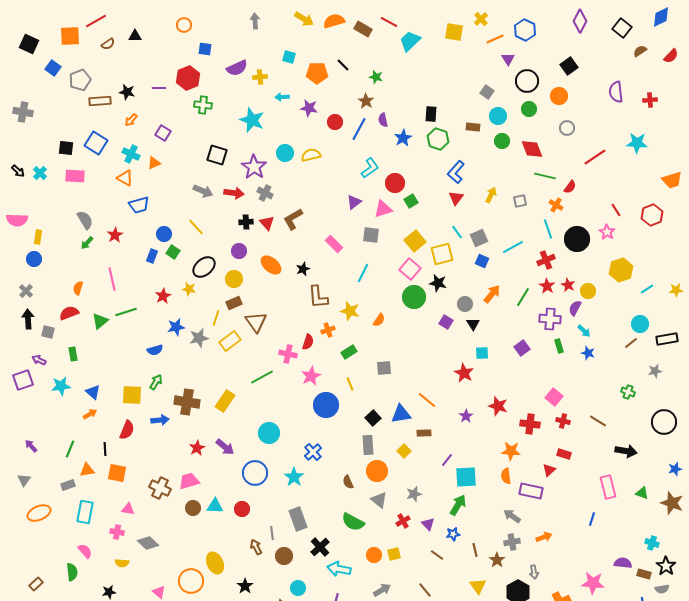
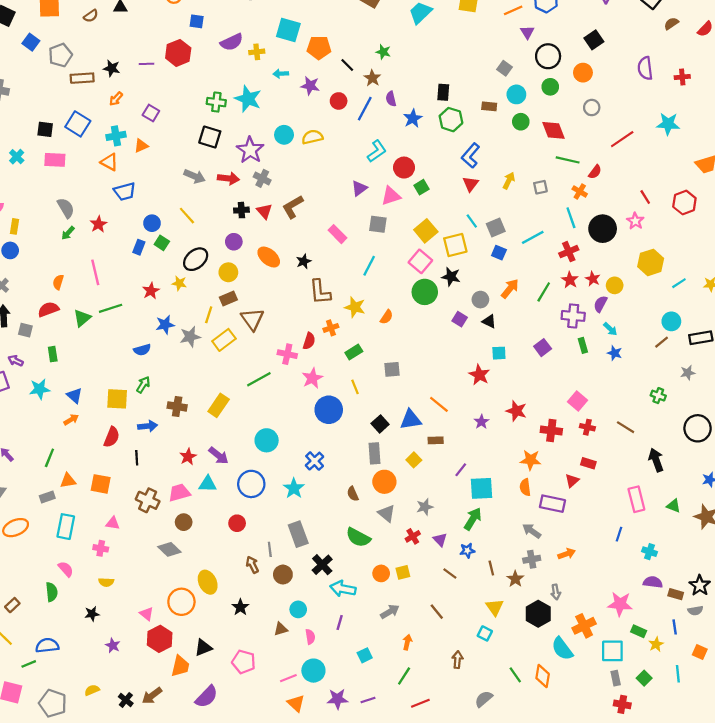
cyan square: (289, 57) -> (288, 30), size x1.6
black line: (343, 65) -> (347, 65), moved
green cross: (203, 105) -> (216, 102), moved
cyan cross: (131, 154) -> (116, 136), turned -36
black triangle: (473, 324) -> (489, 321), turned -32
brown cross: (187, 402) -> (177, 406), size x0.7
black line: (105, 449) -> (137, 458), moved
black arrow: (626, 451) -> (656, 460), turned -120
cyan triangle: (215, 506) -> (208, 484), moved
gray diamond: (148, 543) -> (169, 549), moved
cyan cross: (652, 543) -> (650, 552), moved

